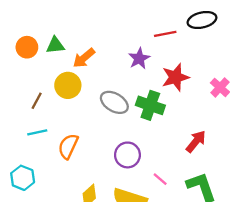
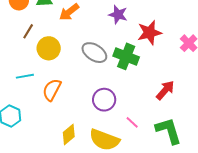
purple star: (139, 59) -> (118, 15), turned -30
yellow circle: (68, 85) -> (49, 48), moved
brown line: (37, 101) -> (28, 31), moved

